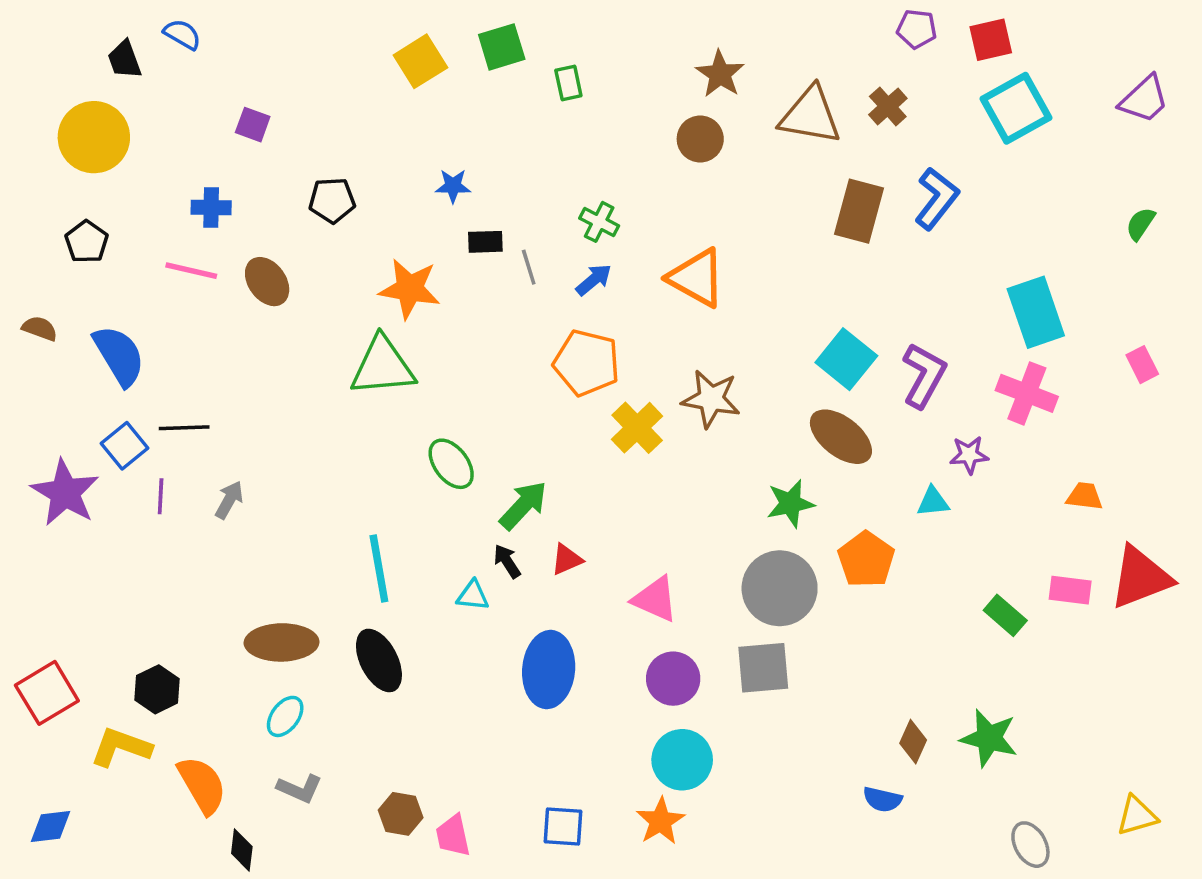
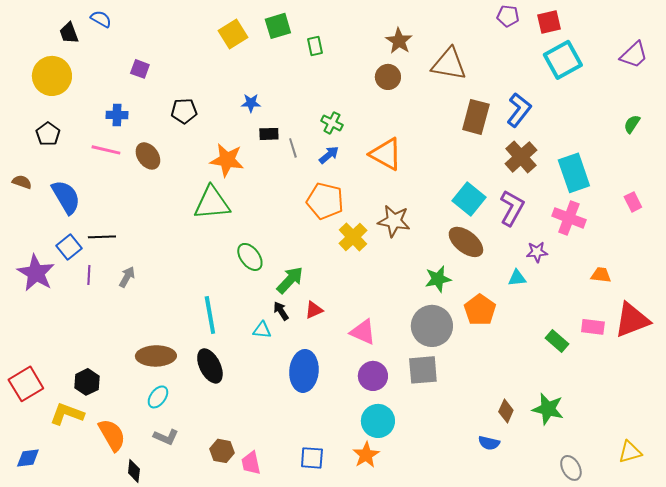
brown cross: (888, 106) -> (521, 157), moved, size x1.5

